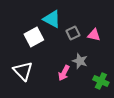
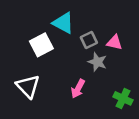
gray star: (80, 61) -> (97, 62), moved

